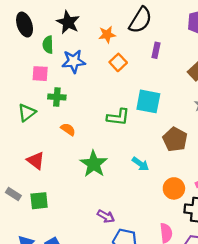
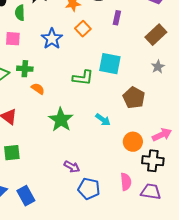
blue star: (74, 61) -> (52, 39), moved, turned -30
green cross: (57, 97) -> (25, 69), moved

